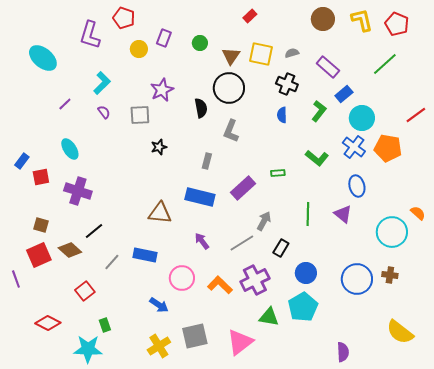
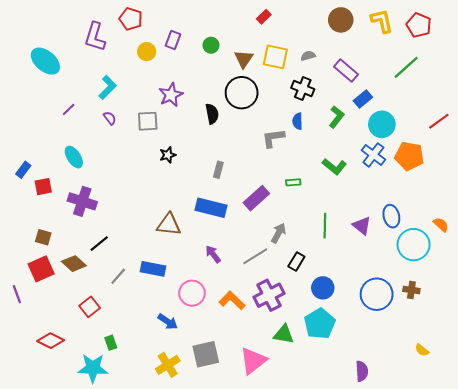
gray L-shape: (231, 131) -> (273, 138), moved, turned 60
blue ellipse: (357, 186) -> (391, 216), moved
yellow semicircle: (400, 332) -> (422, 350), size x0.5

